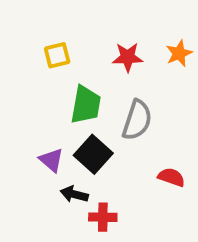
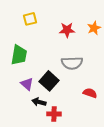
yellow square: (57, 55) -> (30, 19), moved
green trapezoid: (86, 105) -> (19, 55), moved
gray semicircle: (137, 120) -> (72, 63), turned 70

